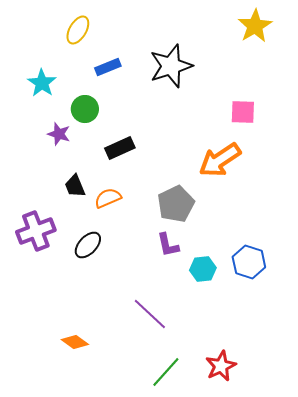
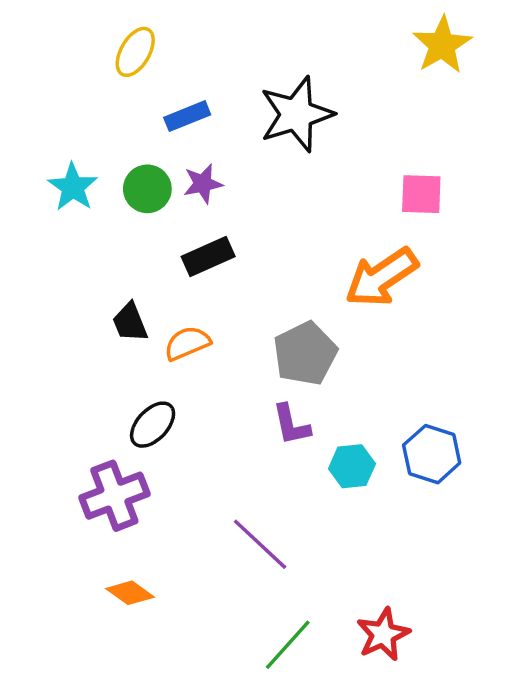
cyan star: (42, 83) -> (73, 187), moved
purple star: (59, 134) -> (203, 184), moved, turned -30
purple cross: (36, 231) -> (114, 496), moved

